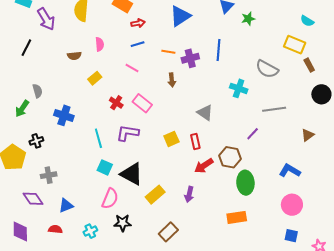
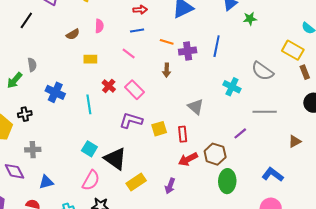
brown semicircle: (74, 56) -> (73, 34), turned -32
yellow rectangle: (95, 78) -> (90, 59), turned 32
purple L-shape: (128, 133) -> (131, 121), moved
cyan line: (98, 138) -> (89, 104), moved

